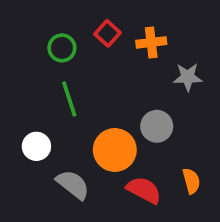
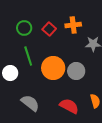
red square: (108, 33) -> (49, 29), moved
white circle: (36, 146) -> (10, 73), moved
orange circle: (115, 150) -> (53, 68), moved

